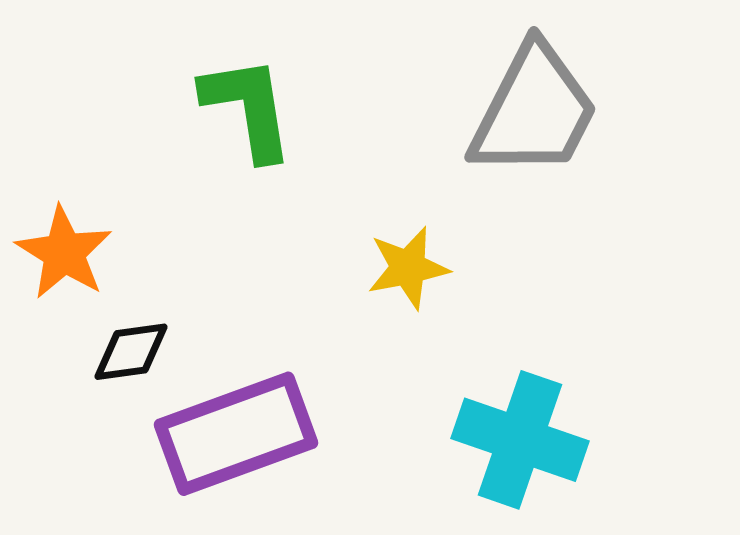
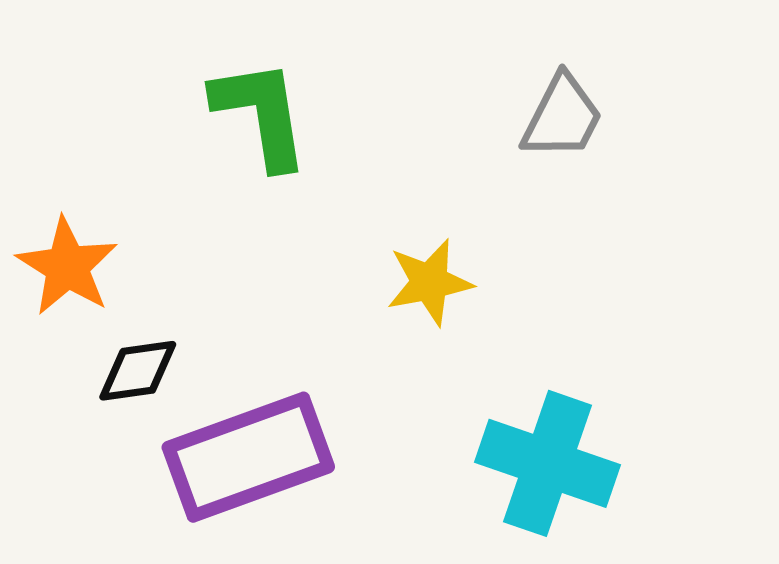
gray trapezoid: (534, 111) -> (562, 117), size x0.6

